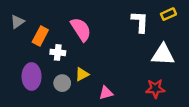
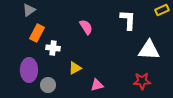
yellow rectangle: (168, 14) -> (162, 10), moved
gray triangle: (17, 22) -> (29, 10), moved
pink semicircle: (81, 29) -> (86, 27), moved, size x0.7
gray circle: (62, 83) -> (48, 85), moved

